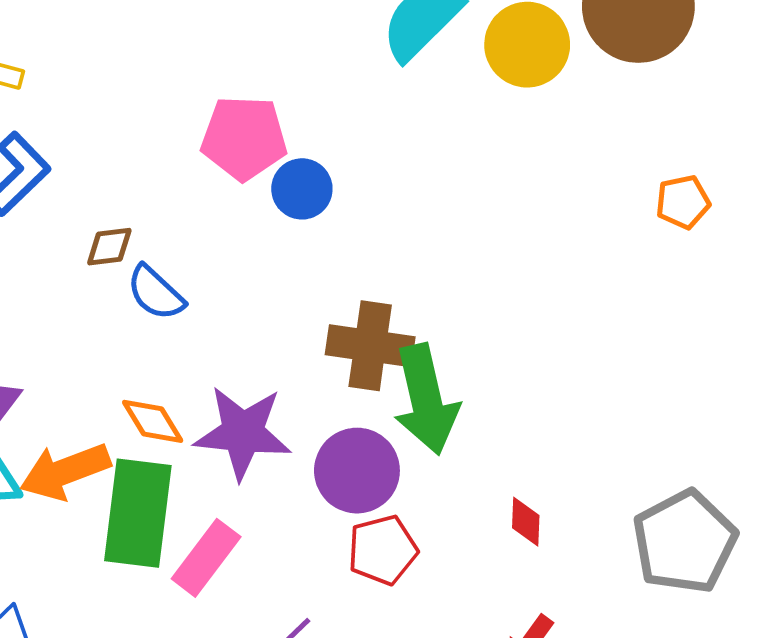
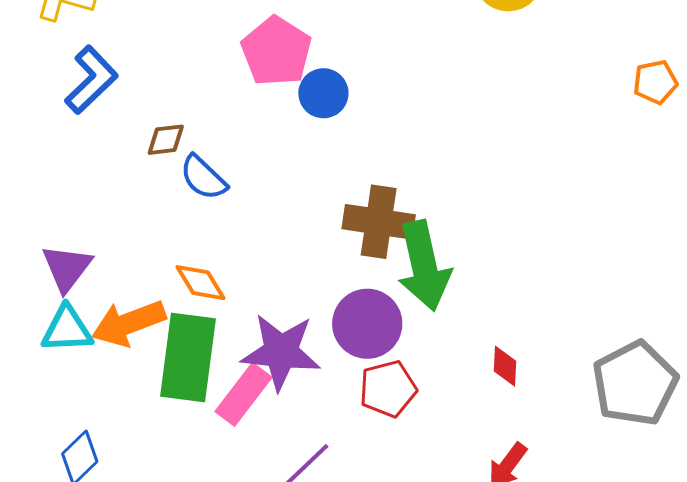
pink pentagon: (244, 138) -> (276, 51), turned 30
orange pentagon: (683, 202) -> (655, 82), moved
purple star: (243, 433) -> (281, 352), moved

